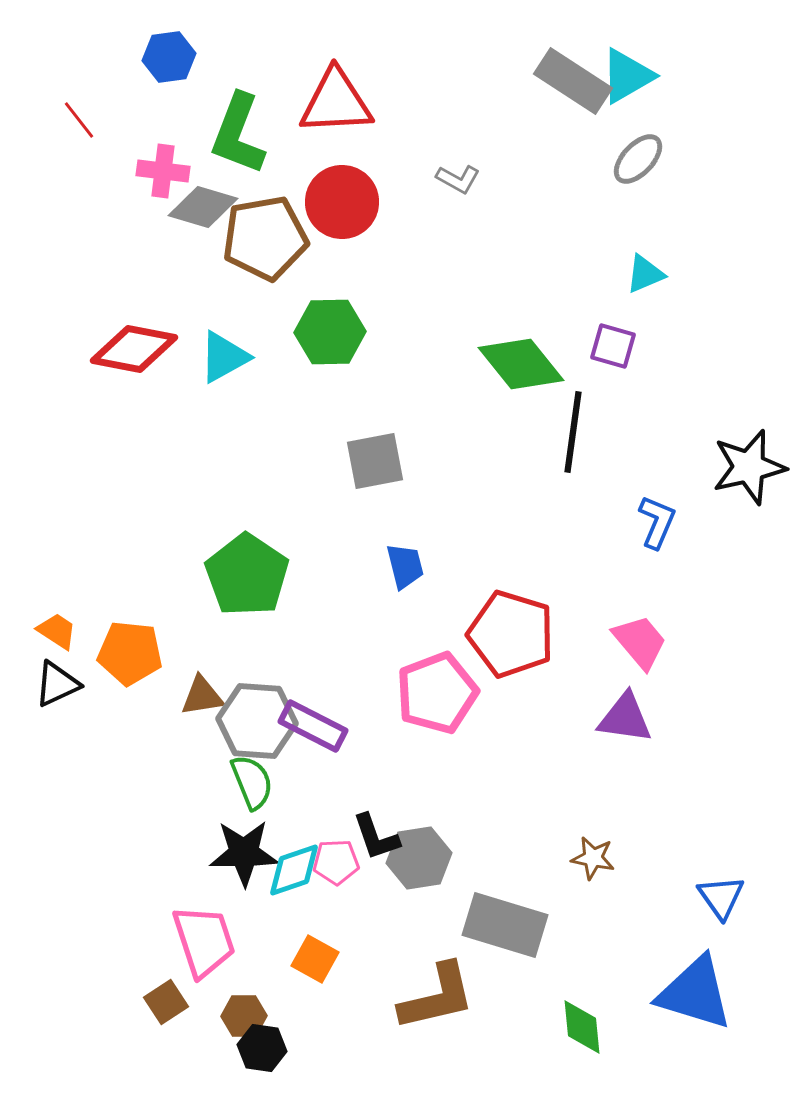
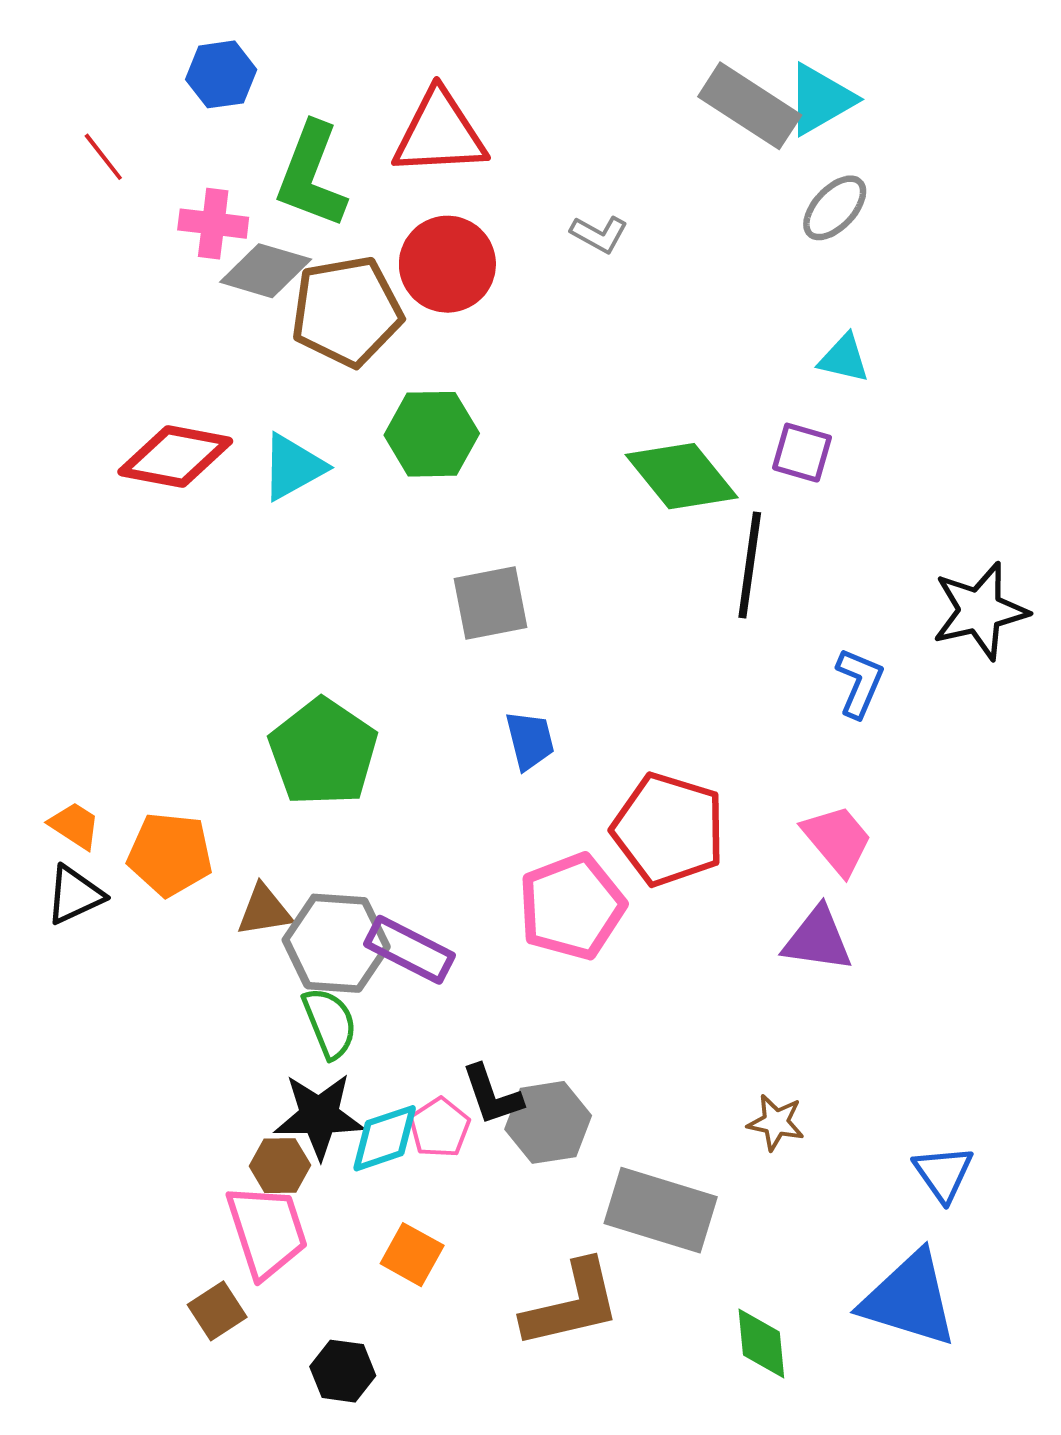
cyan triangle: (645, 274) -> (844, 358), turned 36
pink pentagon: (336, 862) -> (440, 1128), turned -30
brown hexagon: (244, 1016) -> (280, 1166), moved

